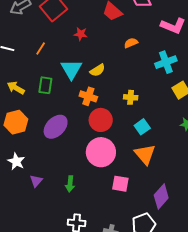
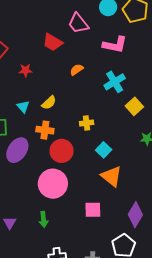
cyan triangle: (71, 69) -> (23, 107), size x0.6
purple ellipse: (56, 127) -> (17, 150), moved
pink circle: (101, 152) -> (53, 184), moved

